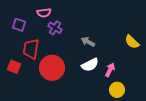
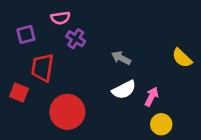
purple square: (19, 25) -> (26, 35), turned -32
red circle: (52, 68) -> (67, 112), moved

